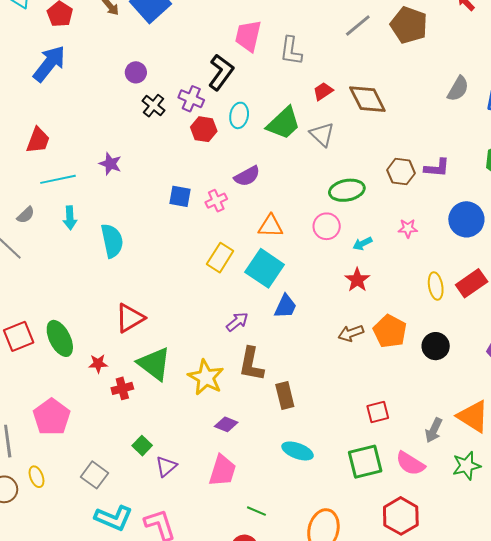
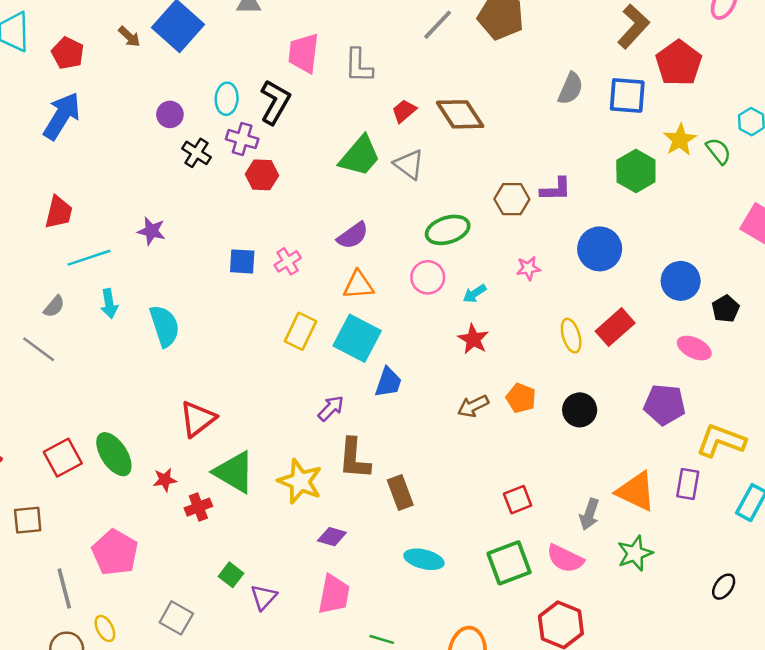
cyan ellipse: (239, 115) -> (227, 99), moved
purple semicircle: (247, 176) -> (353, 236), moved
orange pentagon: (390, 331) -> (521, 398), size x0.7

